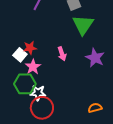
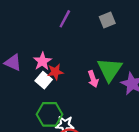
green triangle: (83, 25) -> (110, 70), moved
pink star: (33, 67) -> (42, 61), moved

